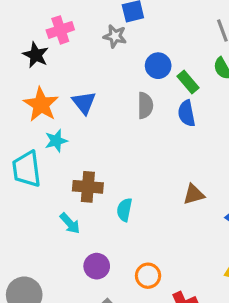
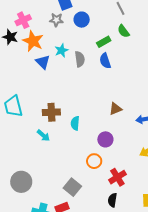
blue circle: (158, 66) -> (82, 20), moved
green rectangle: (188, 82) -> (104, 42), turned -72
orange star: (41, 104) -> (33, 41), moved
cyan star: (56, 141) -> (61, 50), moved
purple circle: (97, 266) -> (105, 139), moved

